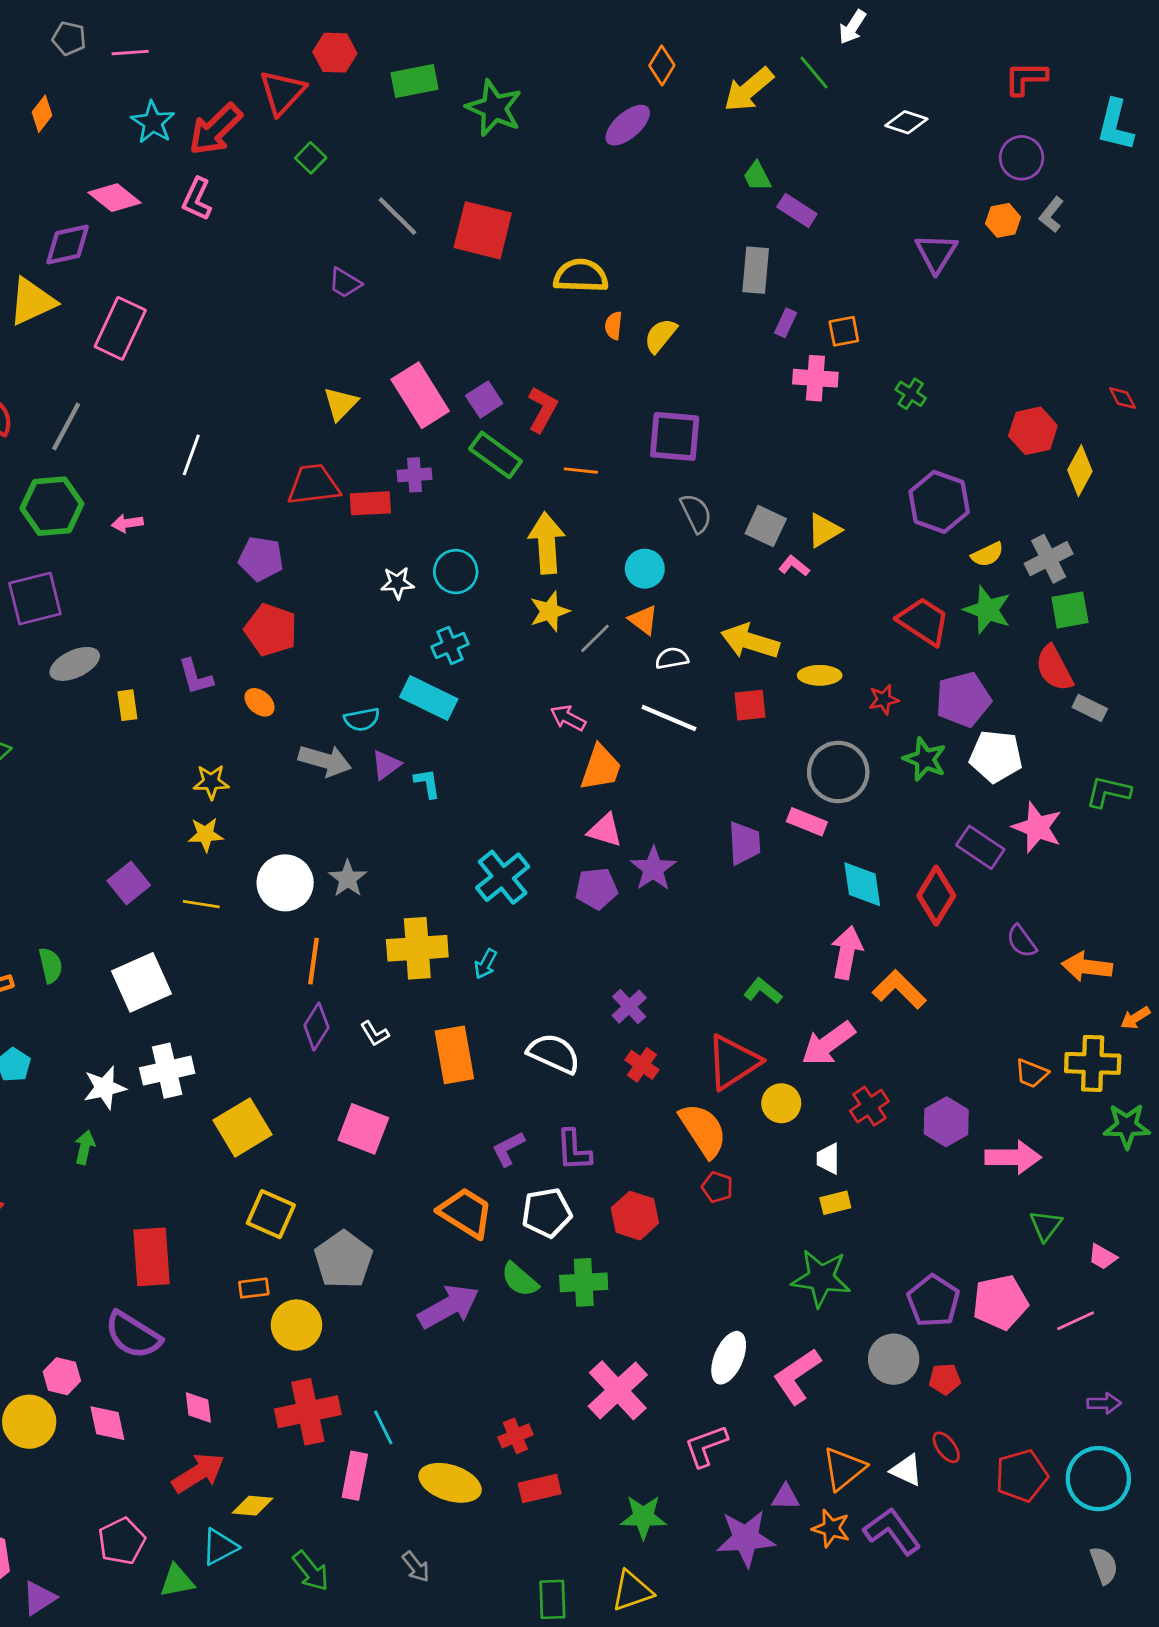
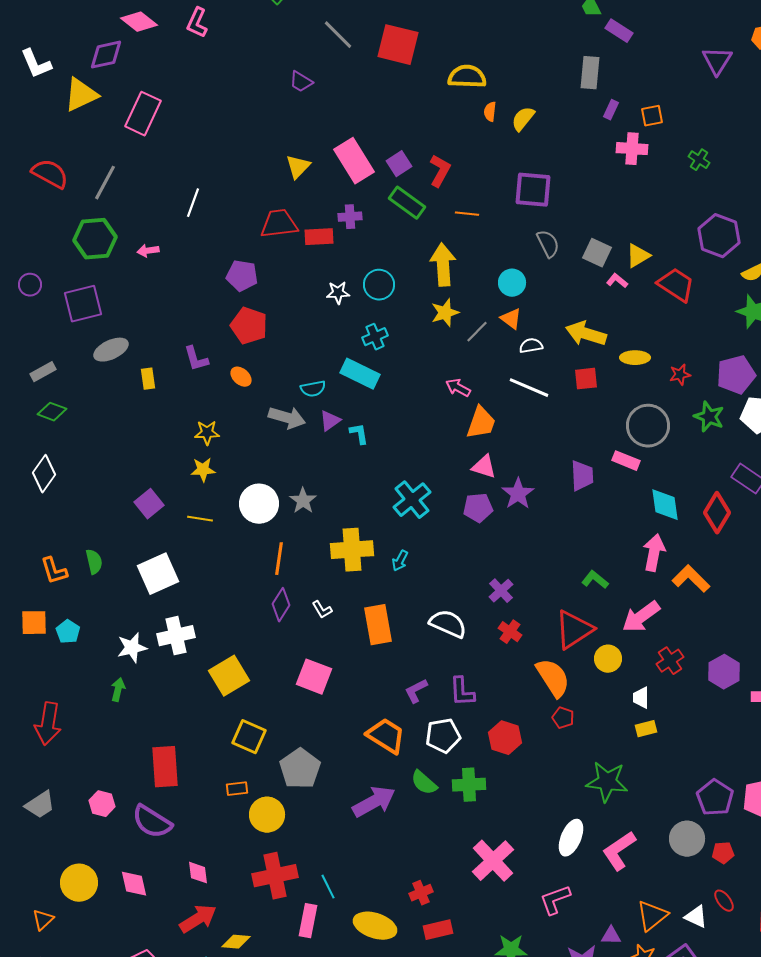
red trapezoid: (923, 621) -> (676, 285), moved
green star: (821, 1278) -> (607, 782), moved
pink hexagon: (62, 1376) -> (102, 804), moved

